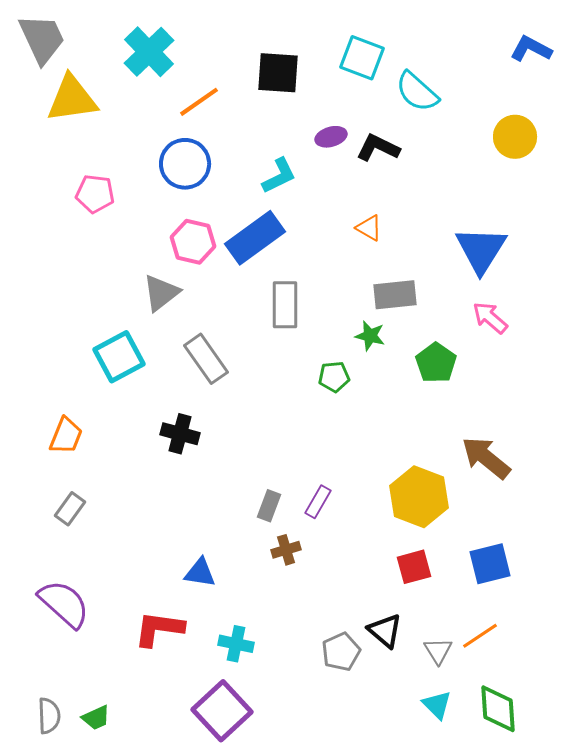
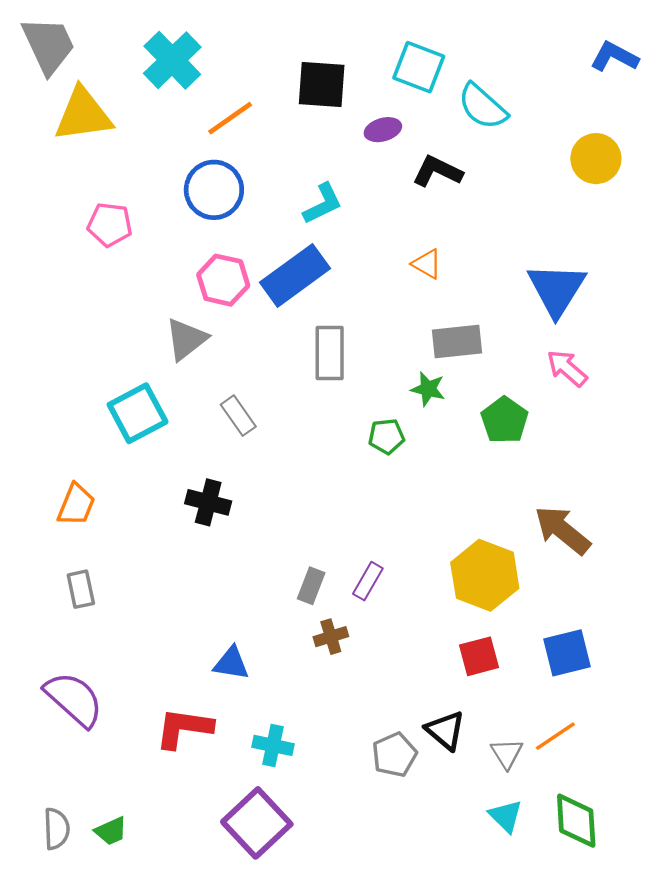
purple ellipse: (331, 137) -> (383, 130), moved
gray rectangle: (206, 359) -> (238, 416), size x0.7
gray rectangle: (70, 509) -> (81, 589), turned -48

